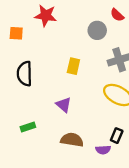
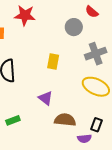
brown semicircle: (72, 140) -> (65, 120), moved

